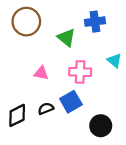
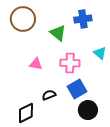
blue square: (71, 102) -> (77, 89), moved
black semicircle: (46, 109) -> (49, 95), moved
black diamond: (17, 115) -> (26, 113), moved

